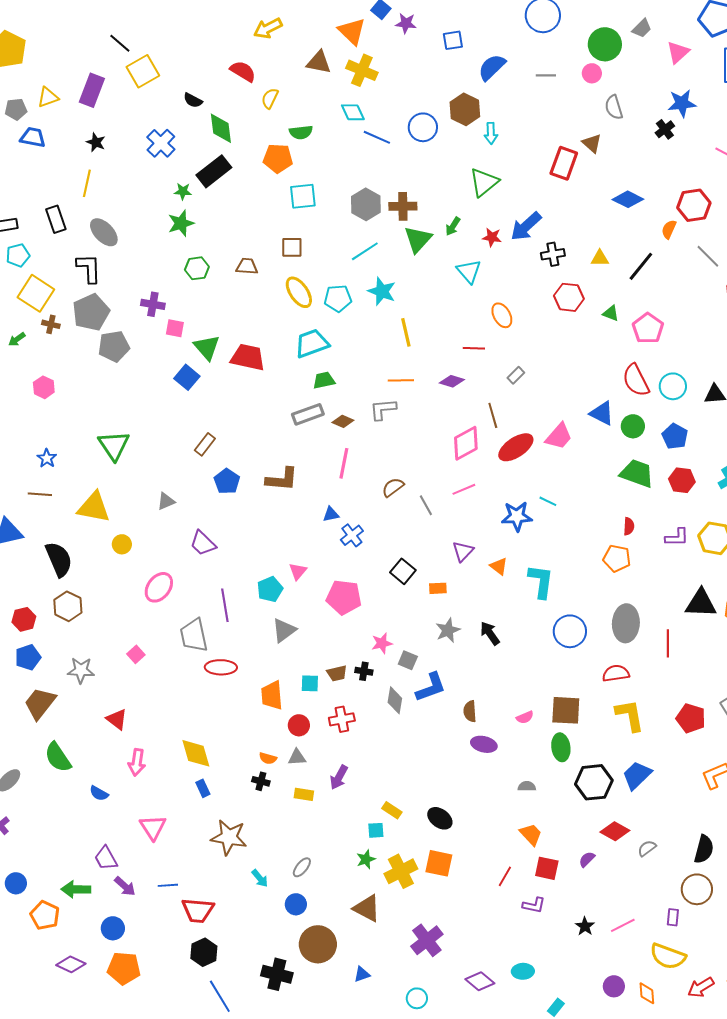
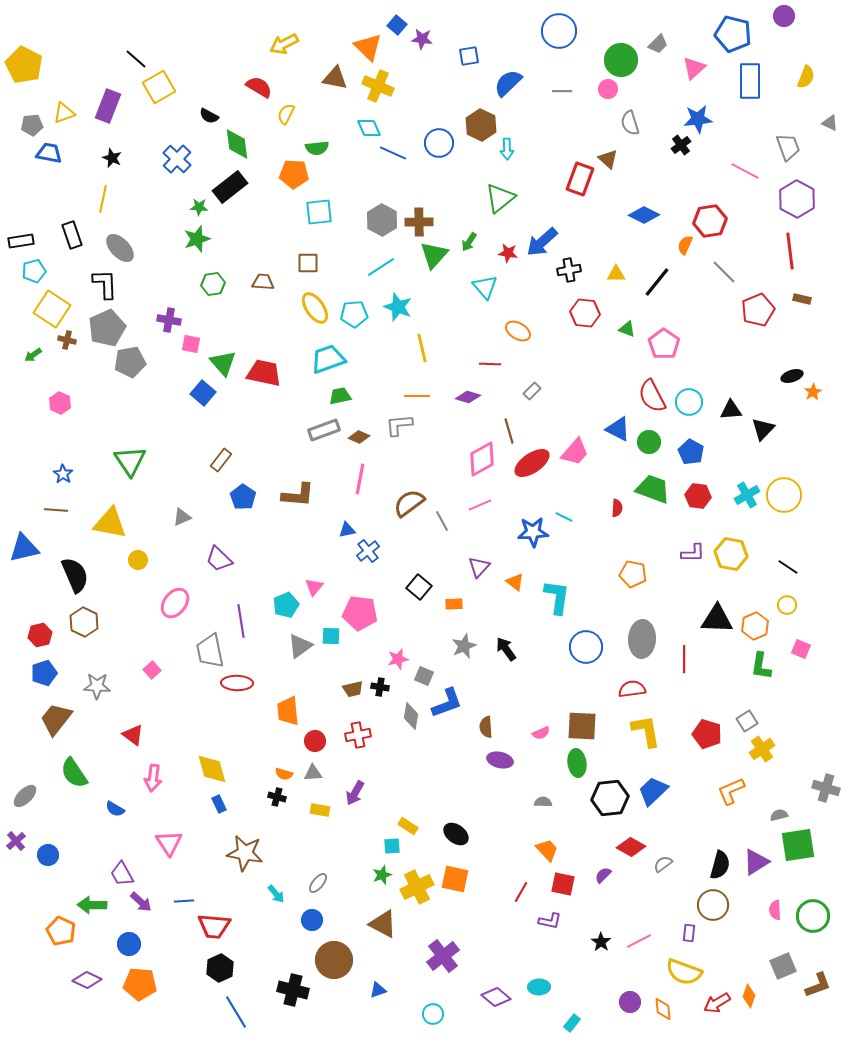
orange ellipse: (502, 315) -> (518, 331), turned -30
brown semicircle: (393, 487) -> (409, 503), size x1.4
red semicircle: (629, 526) -> (617, 508), moved
cyan square: (310, 683) -> (331, 636), moved
blue circle: (16, 883) -> (48, 855), moved

